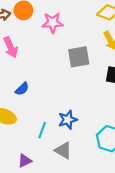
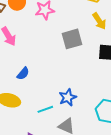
cyan line: (42, 130) -> (45, 109), turned 56

